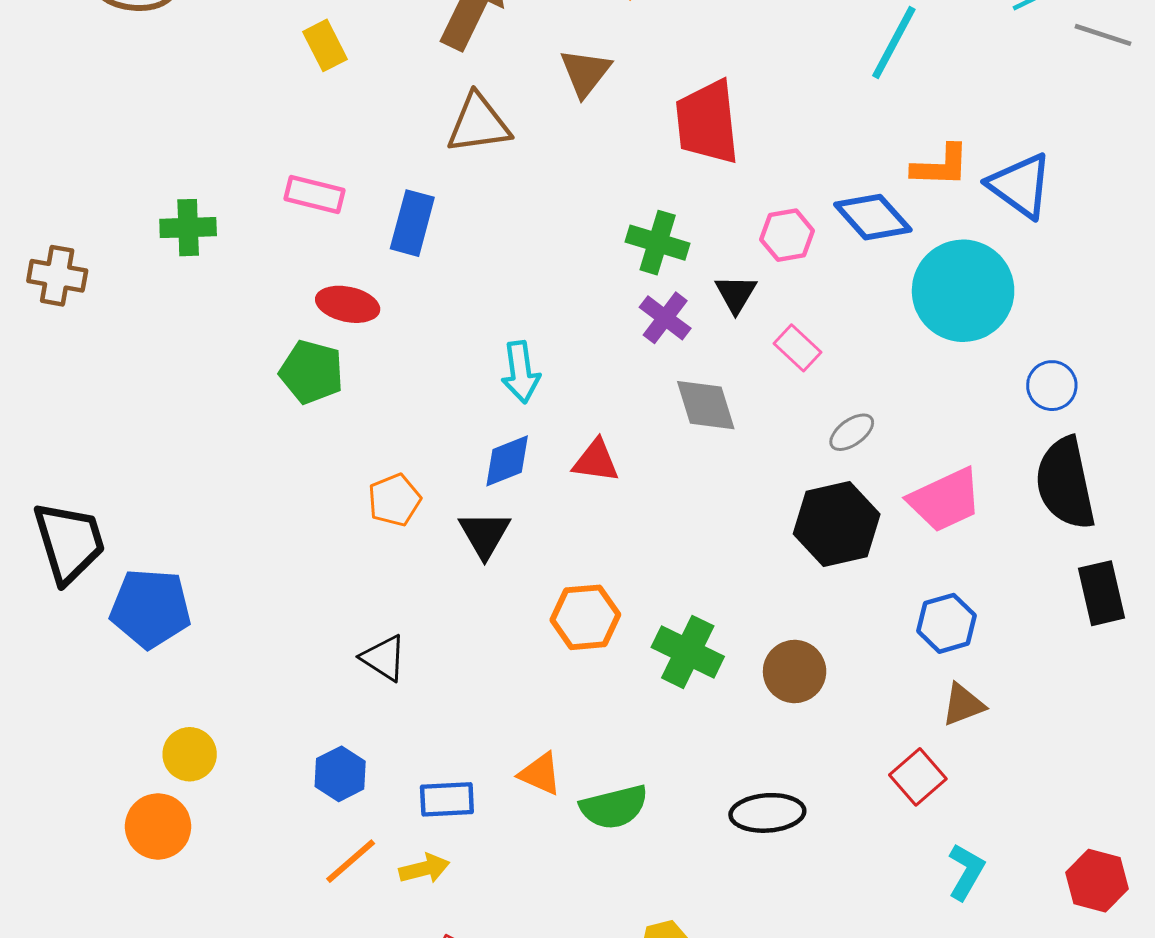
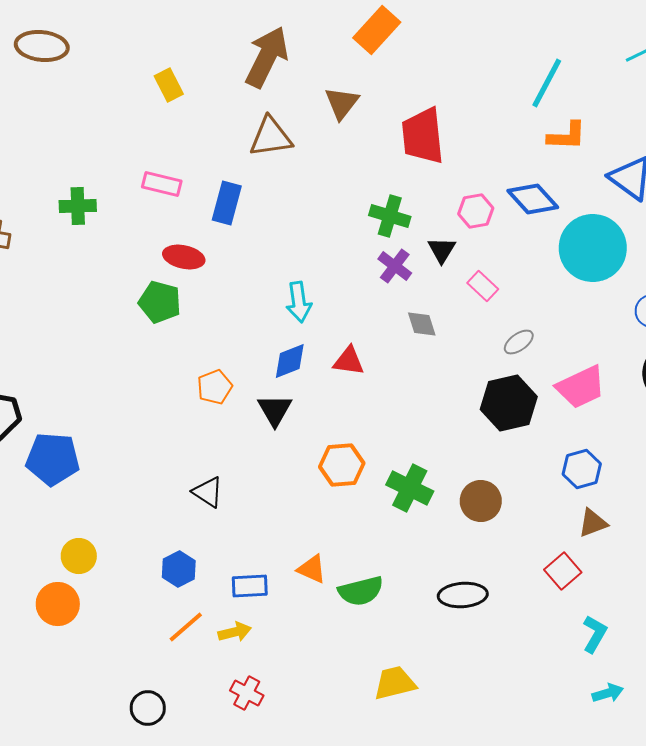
orange L-shape: (941, 166) -> (567, 136), moved
gray diamond: (706, 405) -> (422, 324), size x0.7

